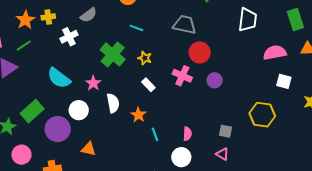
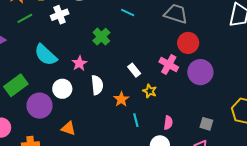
green line: (24, 46) -> (25, 18), moved
green cross: (113, 54) -> (101, 37), size x0.7
yellow star: (145, 58) -> (150, 91), moved
purple circle: (215, 80) -> (200, 72), size x1.6

